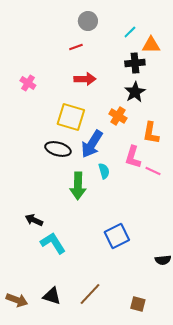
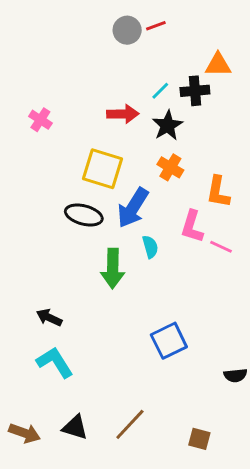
cyan line: (130, 32) -> (160, 91), moved
red line: (76, 47) -> (156, 26), moved
black star: (135, 92) -> (168, 125), moved
cyan L-shape: (53, 243) -> (55, 362), moved

